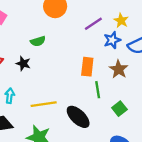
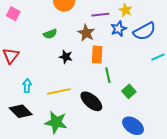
purple line: (93, 24) -> (100, 15), turned 30
black star: (23, 64) -> (66, 57), moved
brown star: (119, 69) -> (86, 33), moved

